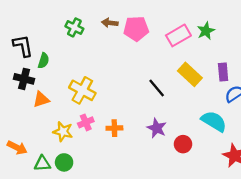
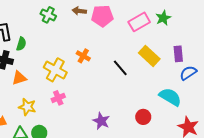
orange cross: (114, 128) -> (83, 56), moved, turned 32
purple star: (157, 128) -> (101, 121), moved
yellow star: (63, 132) -> (27, 107), moved

